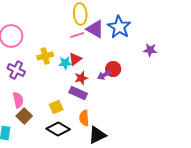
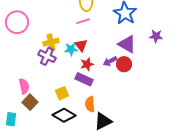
purple triangle: (95, 29) -> (127, 44), moved
red triangle: (75, 59) -> (81, 45), turned -32
red circle: (113, 69) -> (124, 64), moved
purple cross: (16, 70) -> (47, 56), moved

